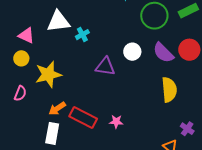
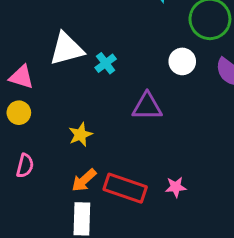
white circle: (132, 52) -> (182, 61), moved
yellow star: (48, 74) -> (80, 135), moved, size x0.6

